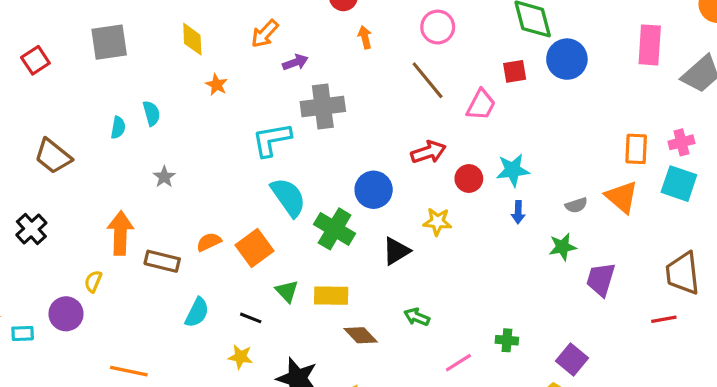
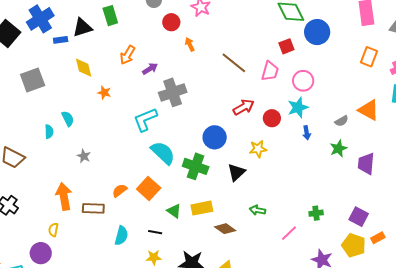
pink circle: (438, 27) -> (303, 81), moved
orange rectangle: (636, 149) -> (369, 57), moved, turned 30

